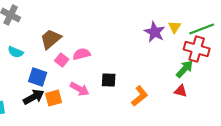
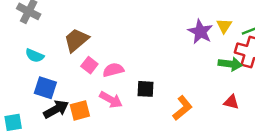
pink semicircle: (82, 54) -> (113, 70), moved
green arrow: (185, 69) -> (230, 64), moved, turned 54
blue square: (38, 77) -> (45, 88), moved

